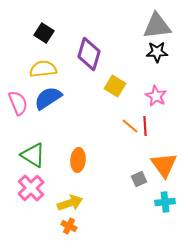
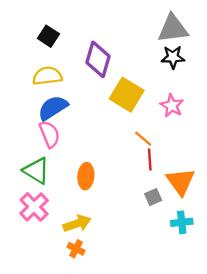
yellow square: (115, 86) -> (127, 95), size x1.4
pink semicircle: (18, 103) -> (50, 134), moved
red line: (145, 126) -> (150, 160), moved

